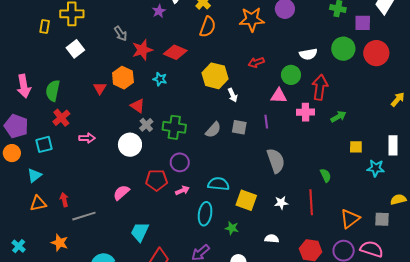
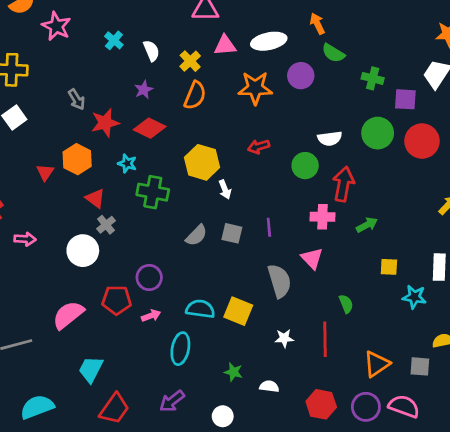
purple star: (159, 11) -> (144, 90), moved
pink triangle: (279, 96) -> (312, 258), moved, turned 42
green cross: (174, 127) -> (153, 192), moved
pink semicircle: (121, 193) -> (68, 315), size x1.4
yellow square: (246, 200) -> (238, 311), moved
green star: (232, 228) -> (233, 372), moved

